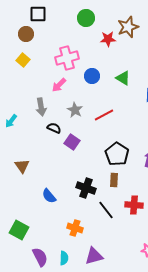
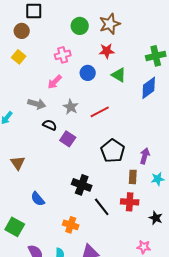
green circle: (86, 18) -> (80, 26), moved
brown star: (128, 27) -> (110, 24), moved
red star: (108, 39) -> (107, 51), moved
pink cross: (67, 58) -> (63, 55), size x0.7
gray arrow: (41, 107) -> (37, 104), turned -66
brown rectangle: (114, 180) -> (133, 177), moved
blue semicircle: (49, 196) -> (38, 199), moved

